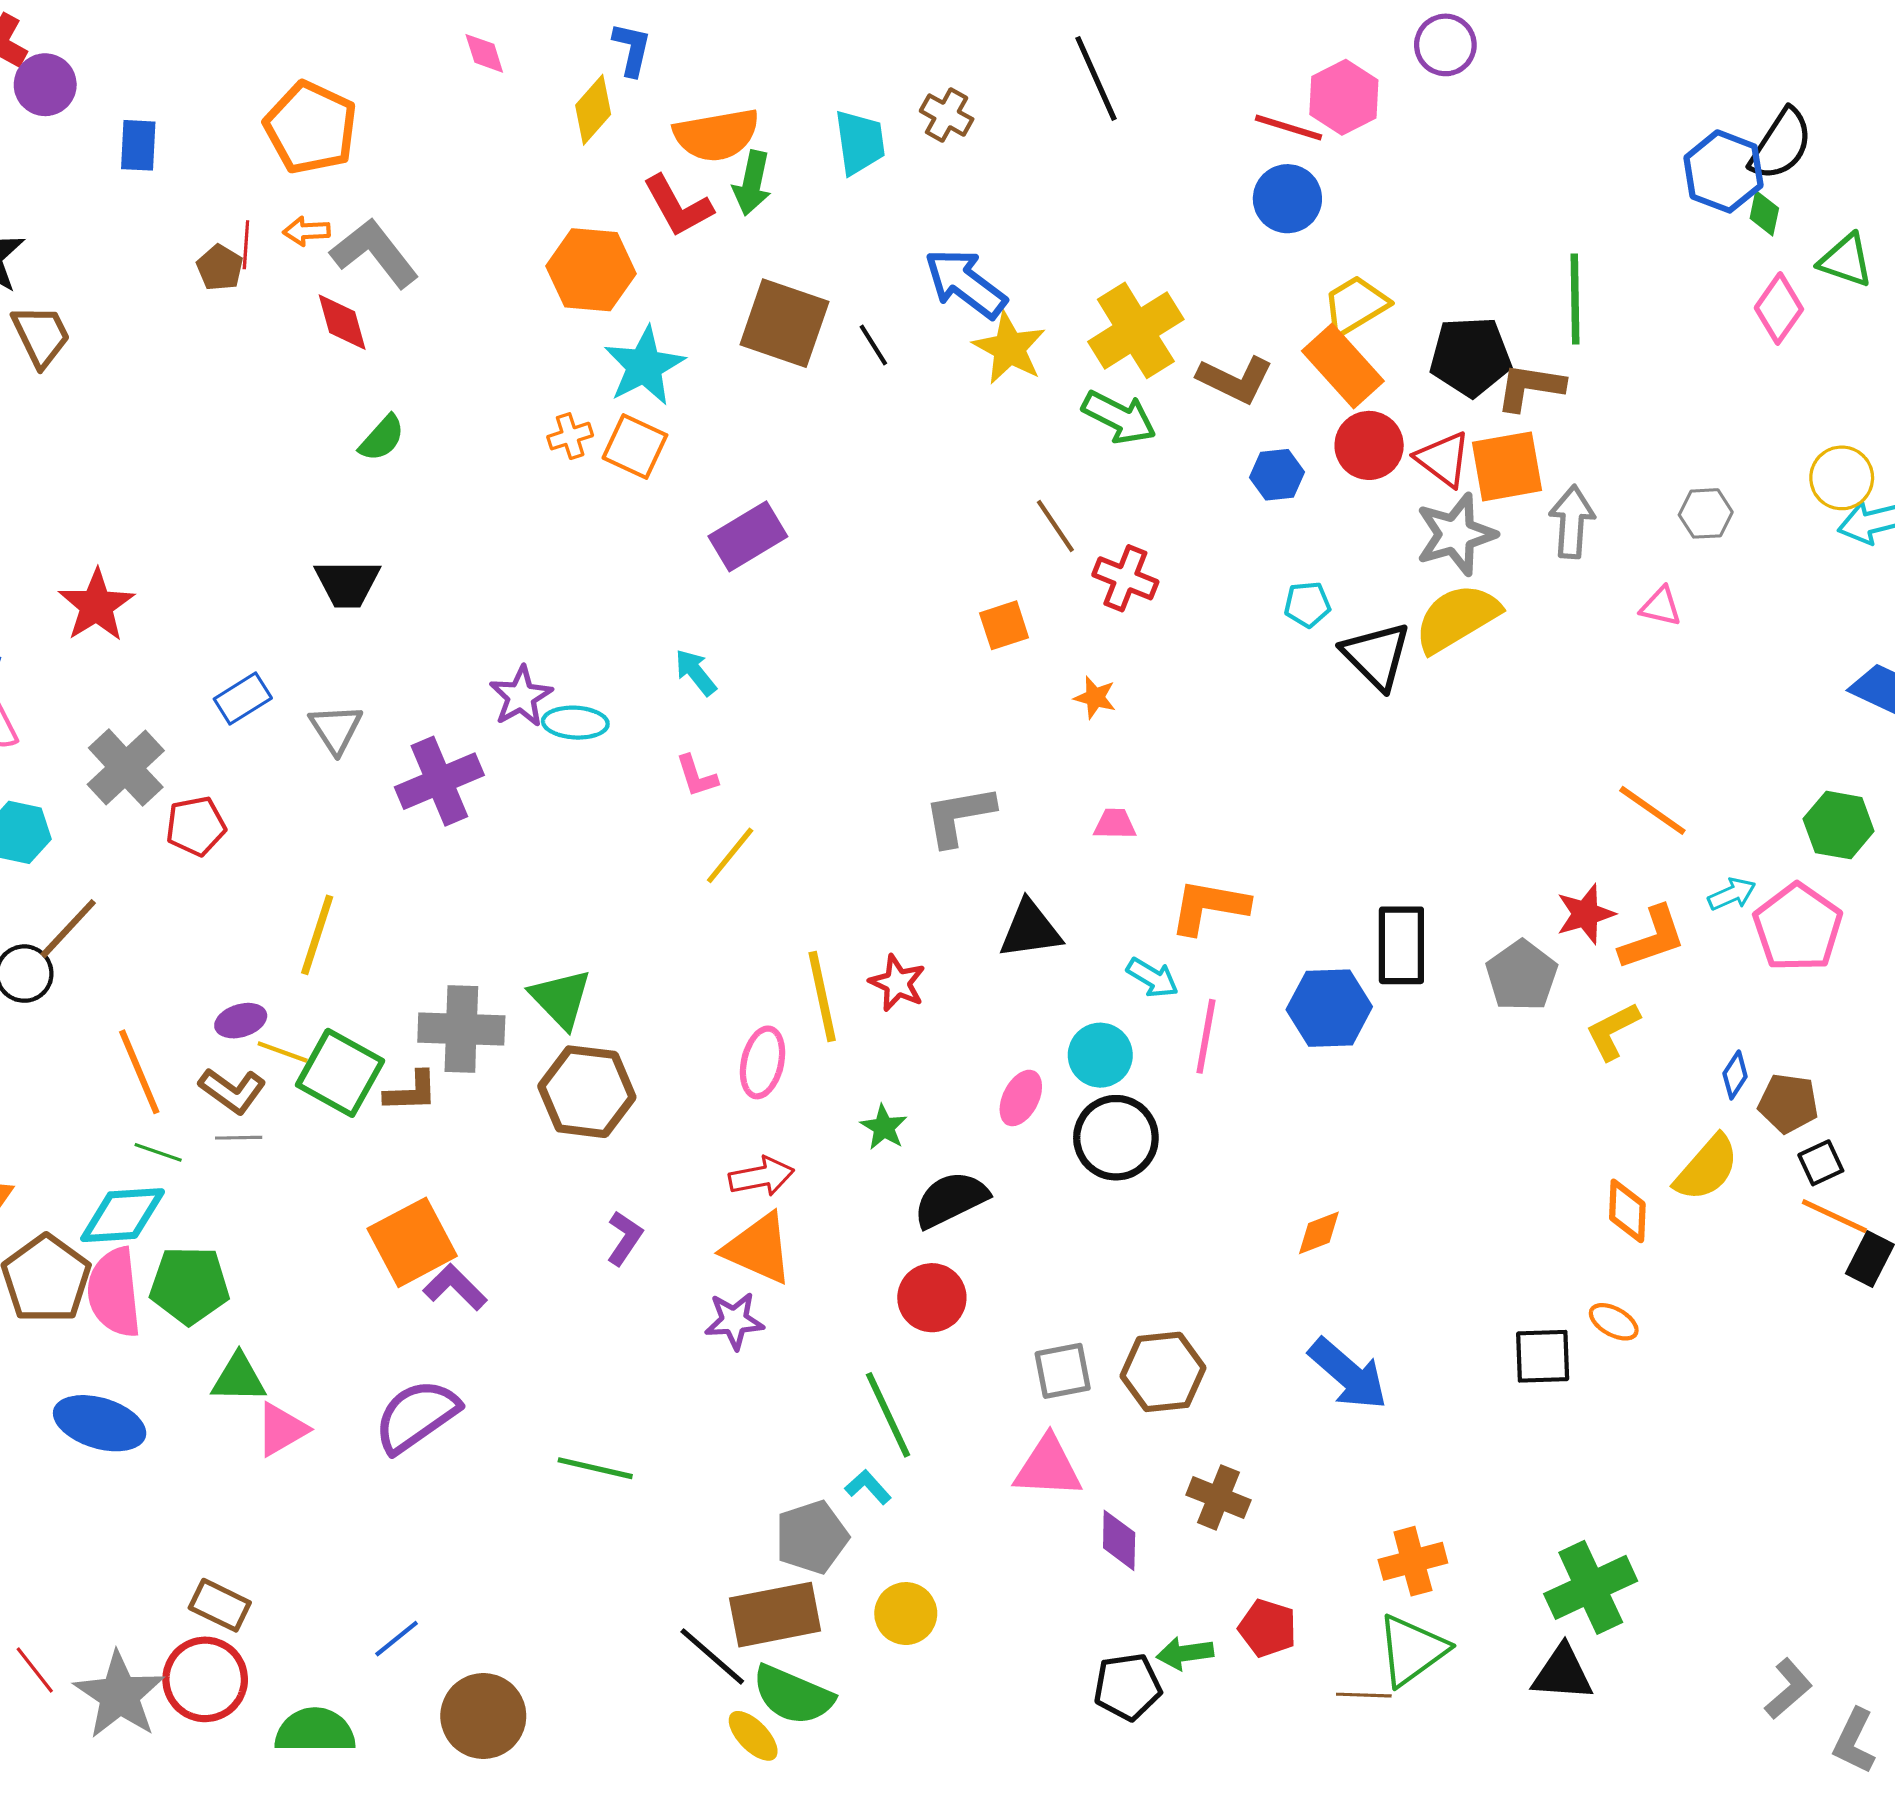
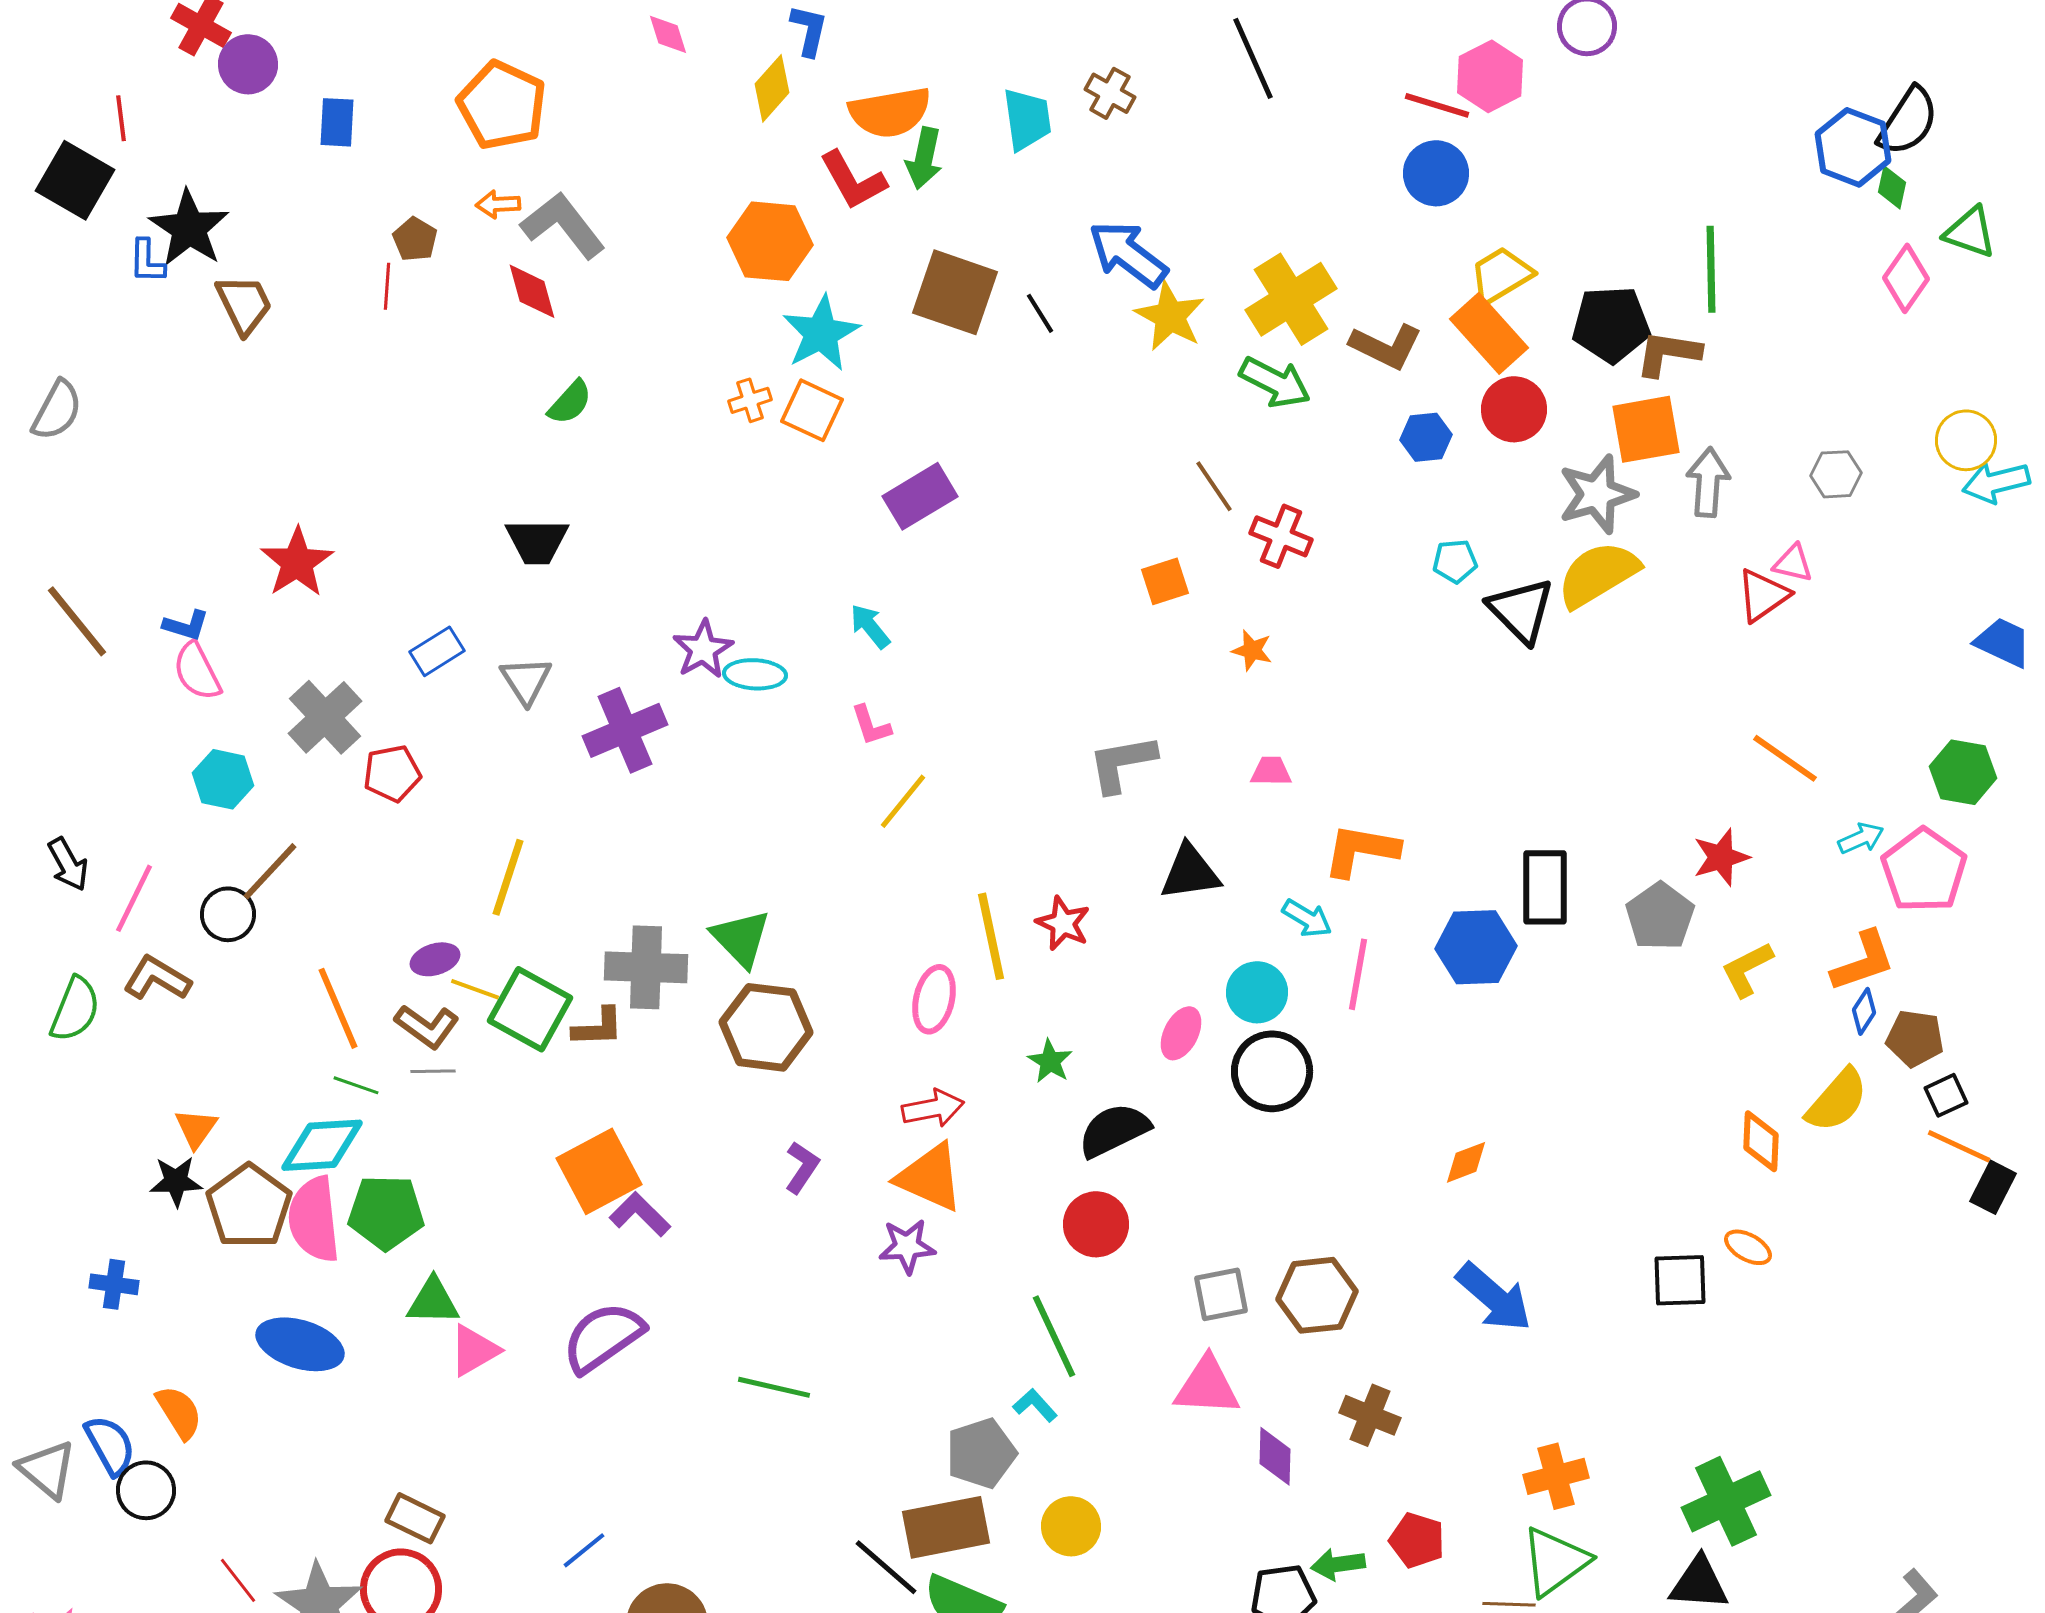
red line: (246, 245) -> (387, 286), moved
red triangle: (1443, 459) -> (1763, 595), moved, turned 48
orange L-shape: (1652, 938) -> (1863, 961), moved

